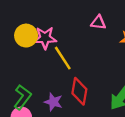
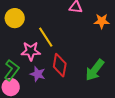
pink star: (45, 38) -> (31, 51), moved

